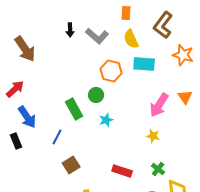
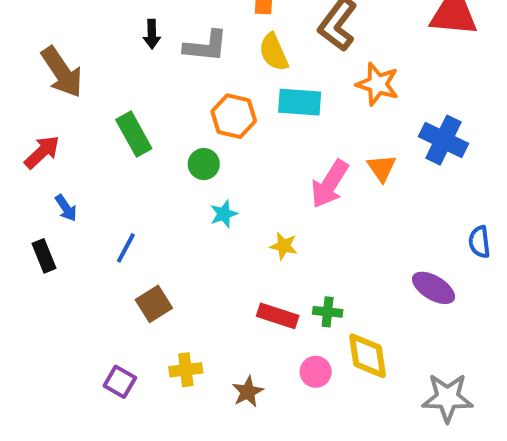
gray L-shape: (97, 36) -> (206, 46), turned -35
green rectangle: (74, 109) -> (134, 134), moved
blue arrow: (27, 117) -> (66, 208), size x0.6
yellow star: (153, 136) -> (284, 246), moved
green cross: (158, 169) -> (328, 312), turned -32
red rectangle: (122, 171) -> (278, 316), moved

